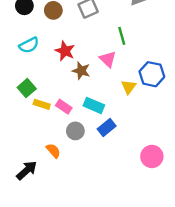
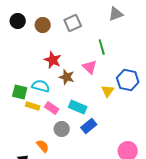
cyan semicircle: (29, 45) -> (41, 86), moved, turned -138
green square: (27, 88) -> (20, 92), turned -35

